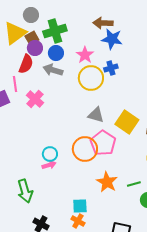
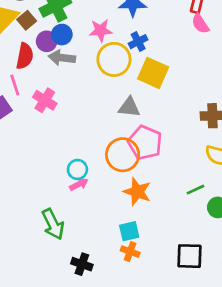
purple circle: (35, 48) -> (47, 41), moved
pink star: (85, 55) -> (101, 30), turned -30
yellow square: (127, 122) -> (153, 73), moved
orange star: (107, 182) -> (137, 192), moved

